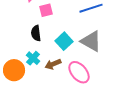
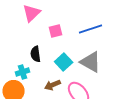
pink square: (46, 10) -> (56, 31), moved
cyan cross: (33, 58) -> (23, 72), moved, turned 32

